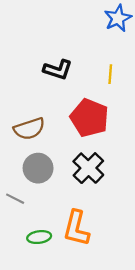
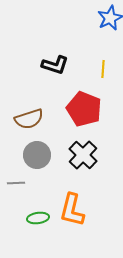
gray line: (15, 199) -> (16, 183), turned -30

